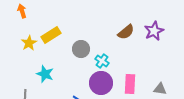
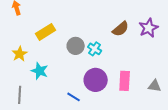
yellow star: (29, 43) -> (20, 54), moved
cyan cross: (102, 61) -> (95, 49), moved

